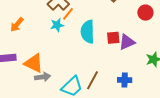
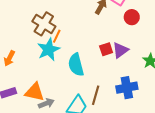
cyan star: (57, 25) -> (49, 50), size x1.6
cyan semicircle: (88, 32) -> (76, 65), moved
blue cross: (125, 80) -> (127, 88), size x1.5

